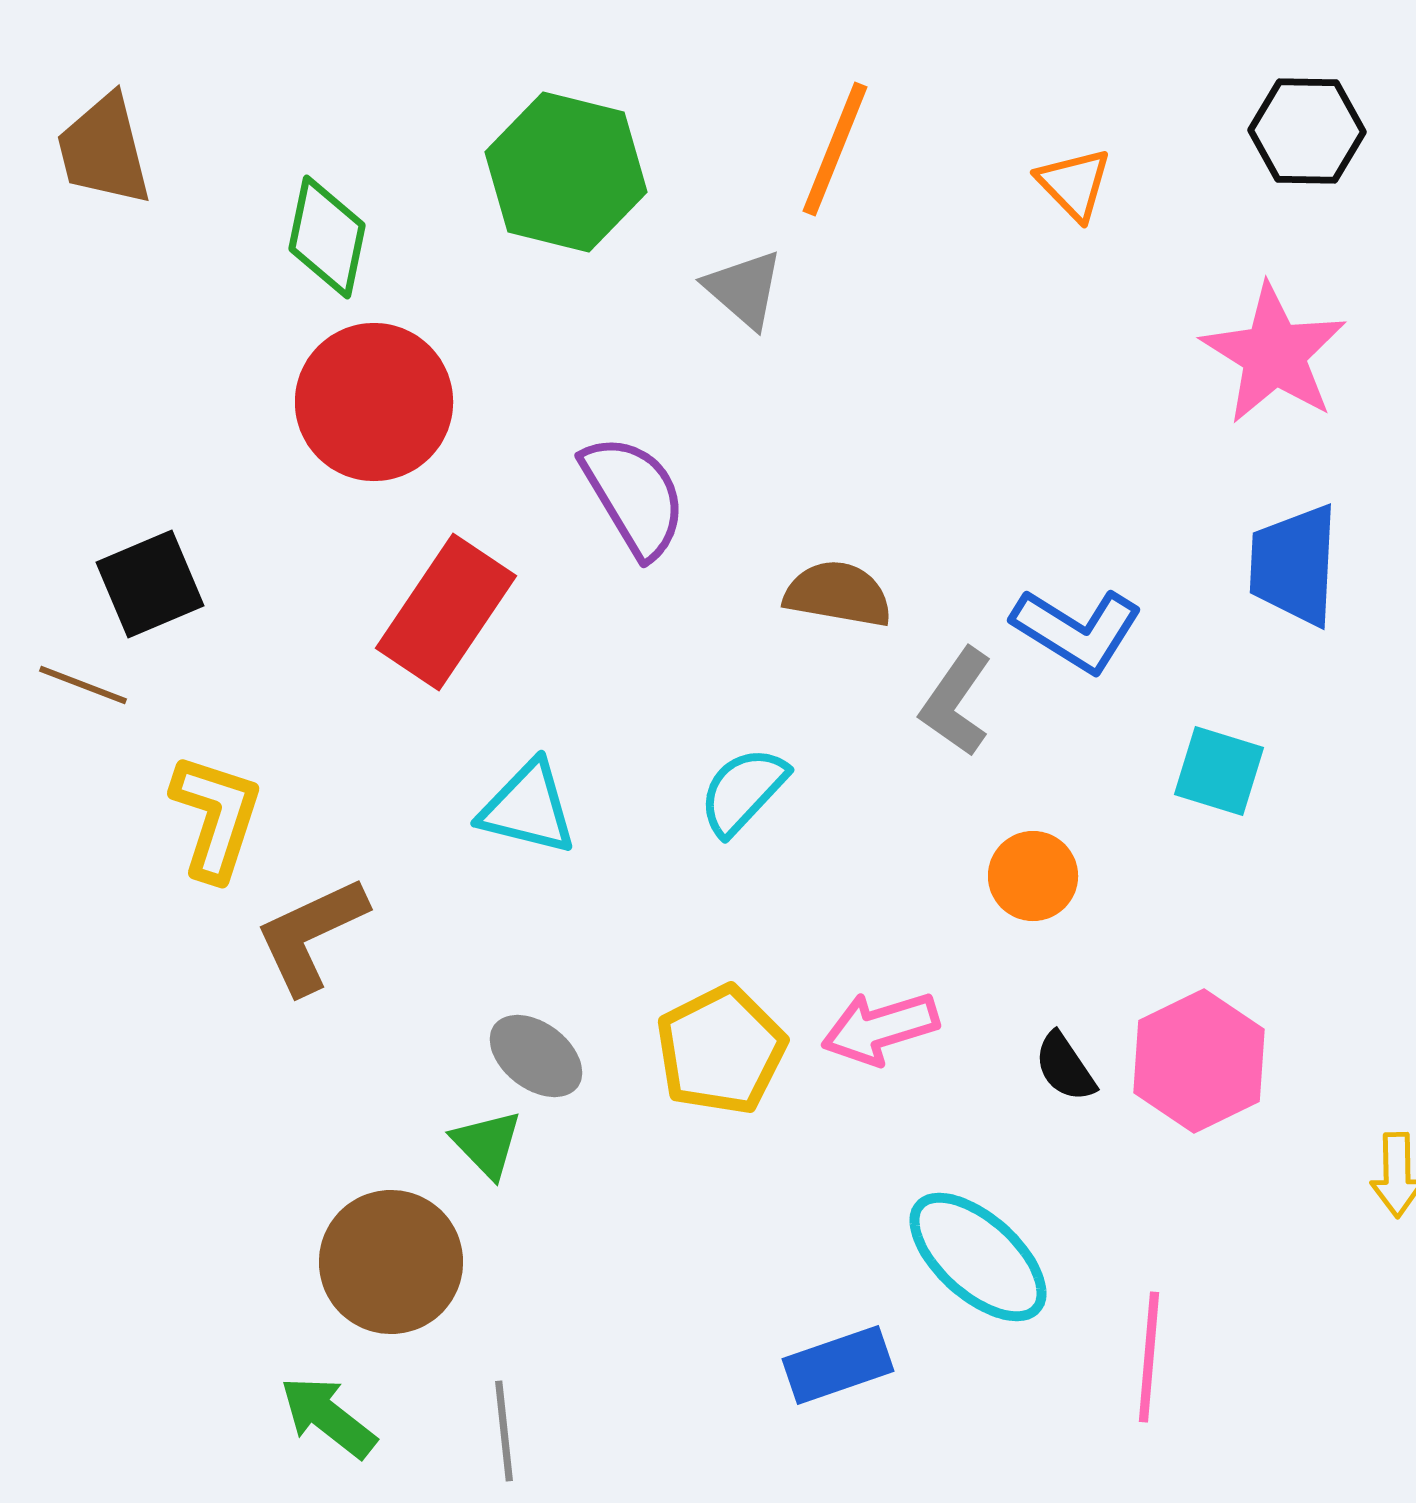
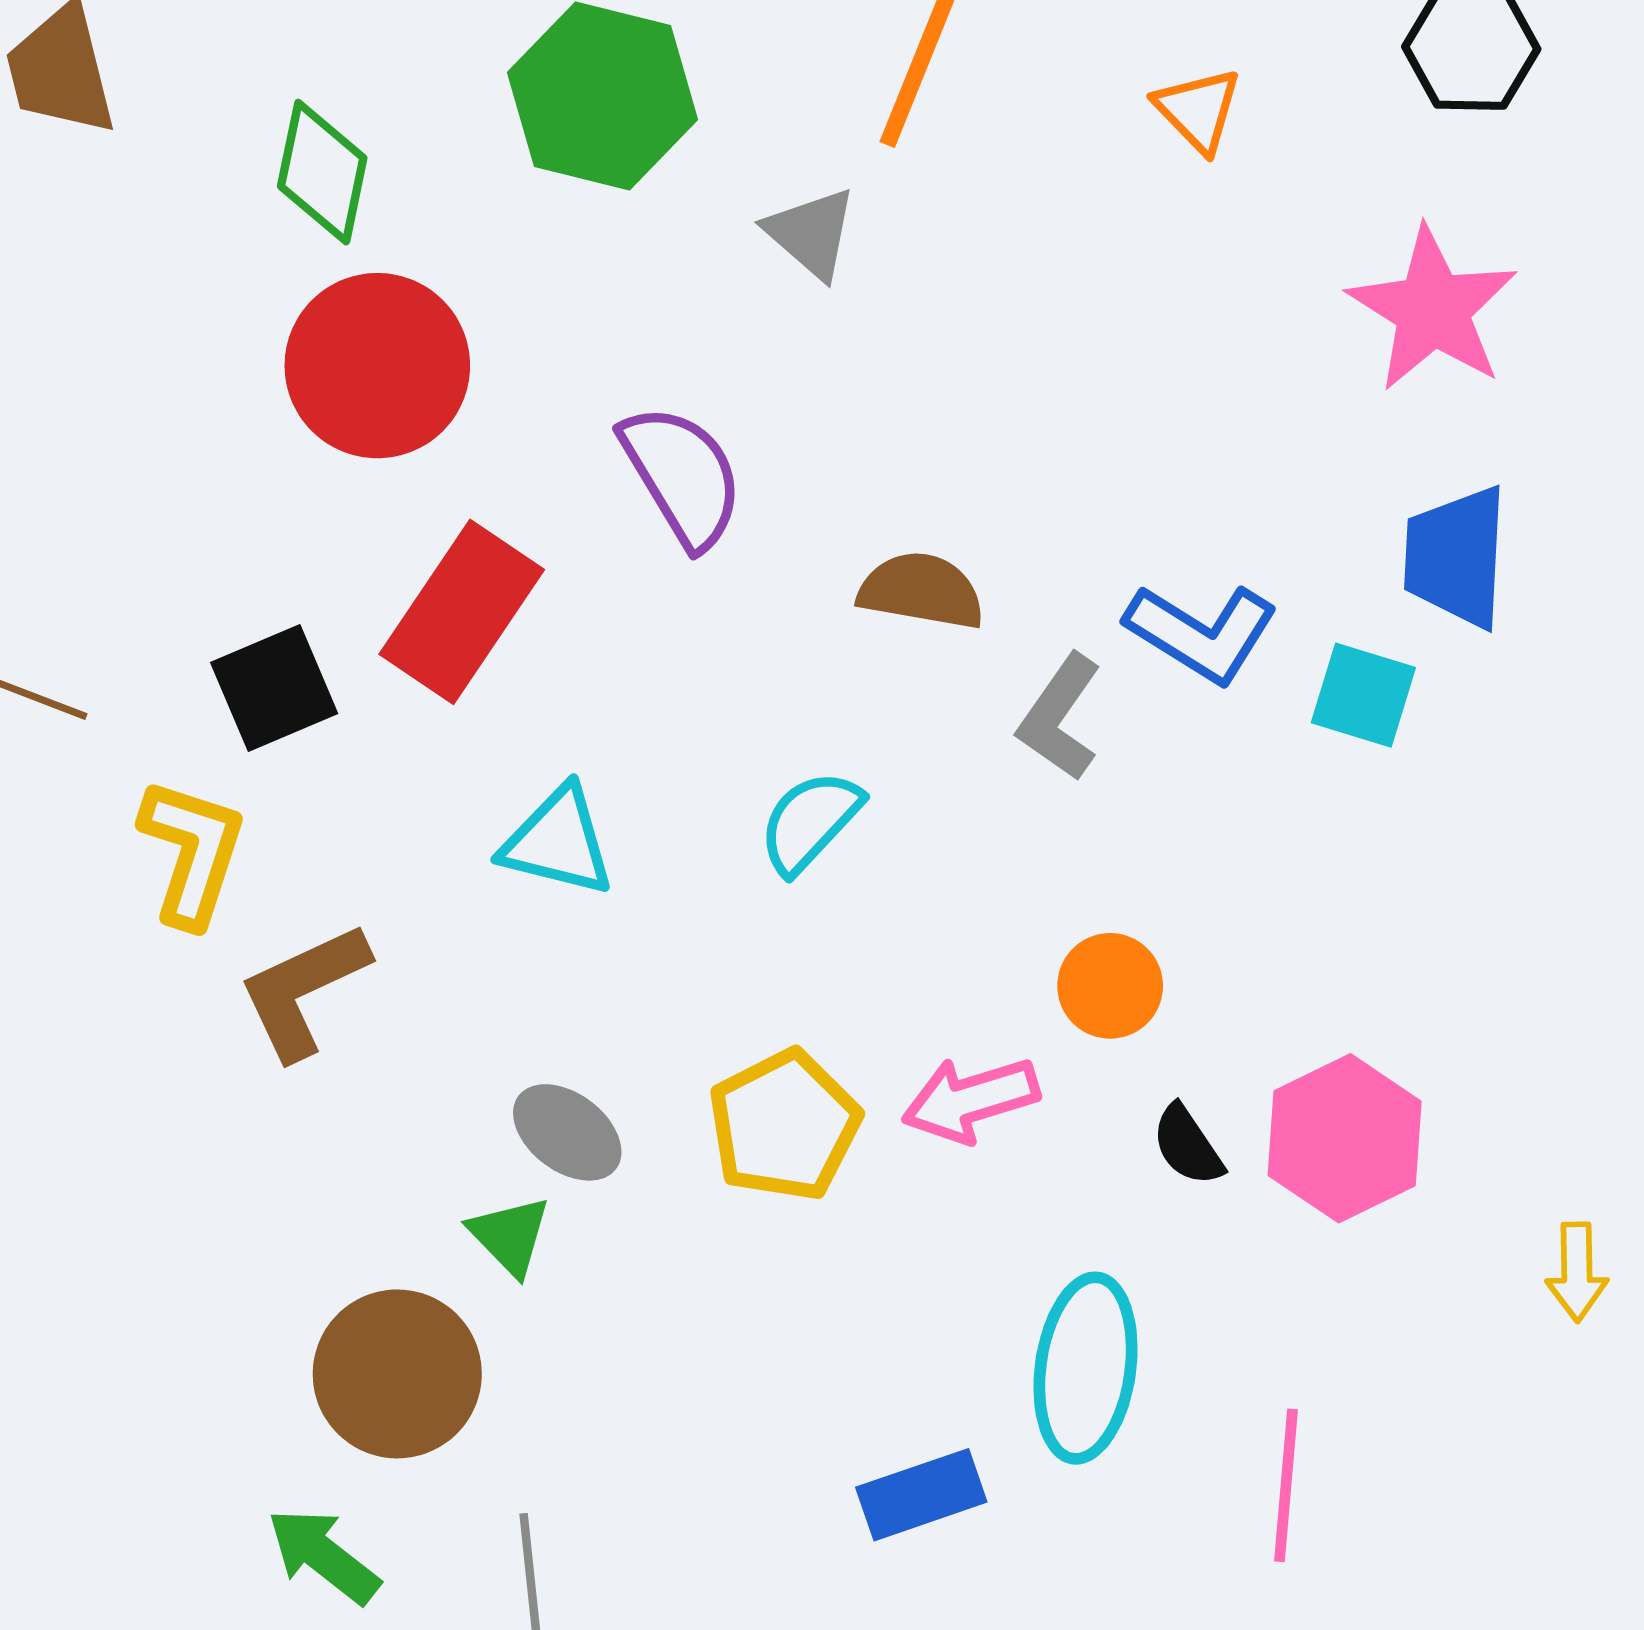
black square: (150, 584) -> (274, 688), moved
cyan square: (1219, 771) -> (1363, 695), moved
orange circle: (1033, 876) -> (1110, 986), moved
cyan ellipse: (978, 1257) -> (1086, 1368), turned 56

